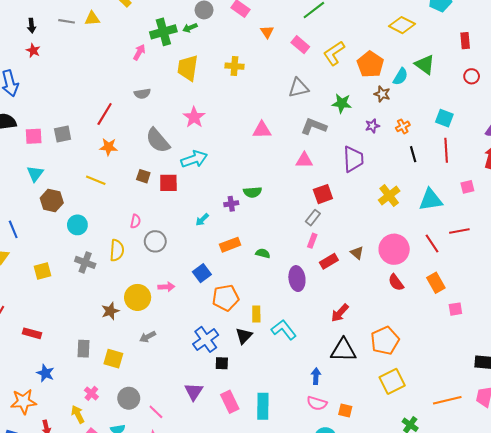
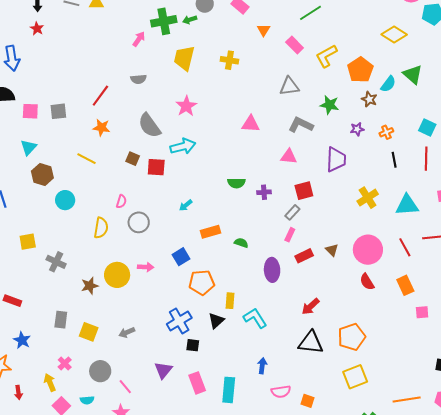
purple cross: (231, 204) -> (264, 192), moved
gray cross: (85, 262) -> (56, 262), moved
gray arrow: (148, 337) -> (127, 332), moved
blue arrow: (316, 376) -> (262, 366), moved
pink semicircle: (317, 403) -> (281, 392), turned -30

